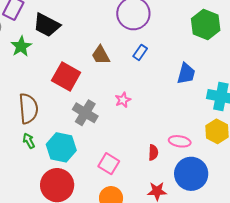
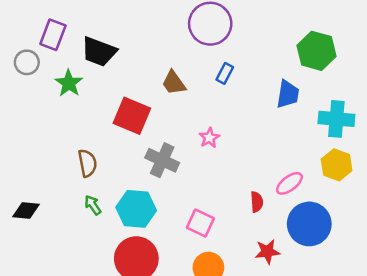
green hexagon: (206, 24) -> (316, 51), moved
brown semicircle: (28, 109) -> (87, 163), size x0.7
pink ellipse: (180, 141) -> (289, 183), turned -40

